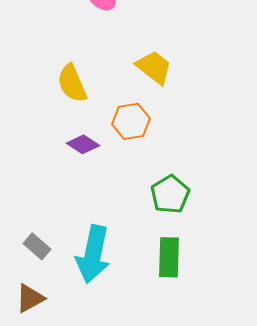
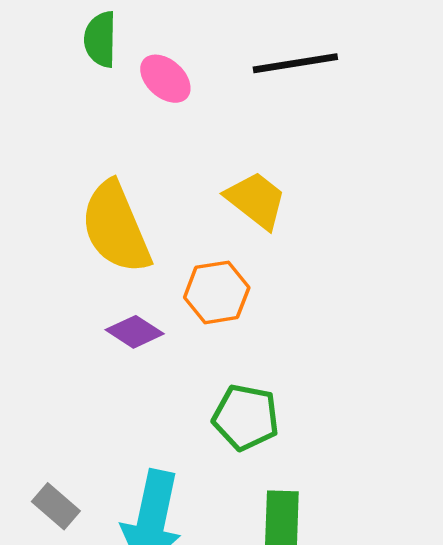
yellow semicircle: (72, 83) -> (116, 227), size x1.4
green pentagon: (170, 194) -> (246, 417), moved, turned -30

